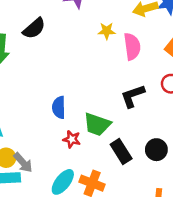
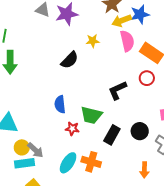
black semicircle: (34, 28) -> (70, 60), moved
pink semicircle: (132, 46) -> (127, 41), moved
black rectangle: (121, 151) -> (112, 135), turned 66

